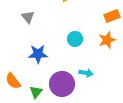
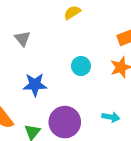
cyan arrow: (86, 73) -> (111, 117), moved

